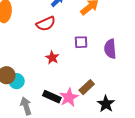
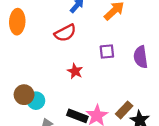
brown rectangle: (87, 87) -> (124, 110), moved

